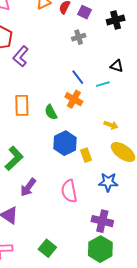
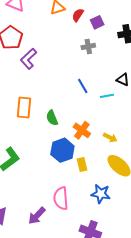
purple square: (85, 12) -> (97, 22), turned 32
orange cross: (74, 99) -> (82, 130), moved
purple arrow: (28, 187) -> (37, 216), moved

